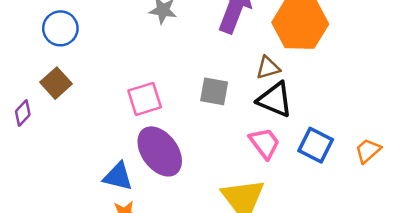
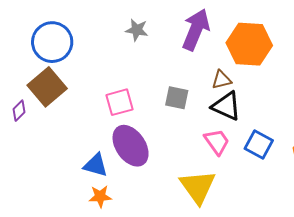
blue circle: (60, 28) -> (52, 42), size x1.4
brown square: (56, 83) -> (47, 87), size x1.5

